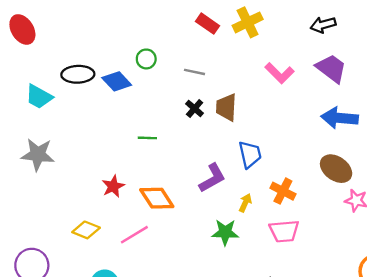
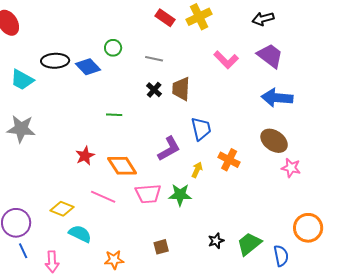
yellow diamond: (86, 230) -> (62, 209), moved
pink trapezoid: (284, 231) -> (148, 194), moved
pink line: (134, 235) -> (103, 197), turned 55

